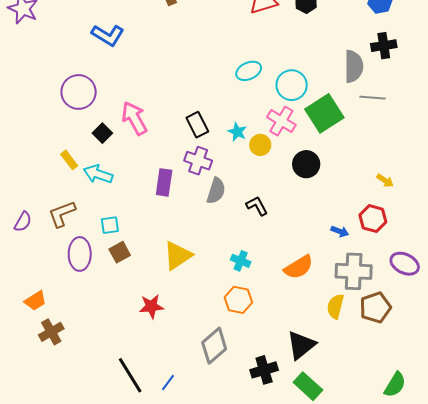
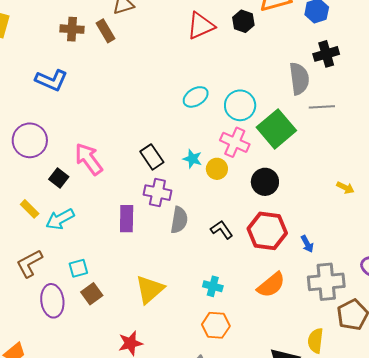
cyan arrow: (98, 174) -> (60, 219), turned -40
red hexagon: (373, 219) -> (267, 231), moved, size x1.4
blue arrow: (340, 231) -> (307, 244), turned 48
yellow semicircle: (335, 306) -> (316, 341), moved

